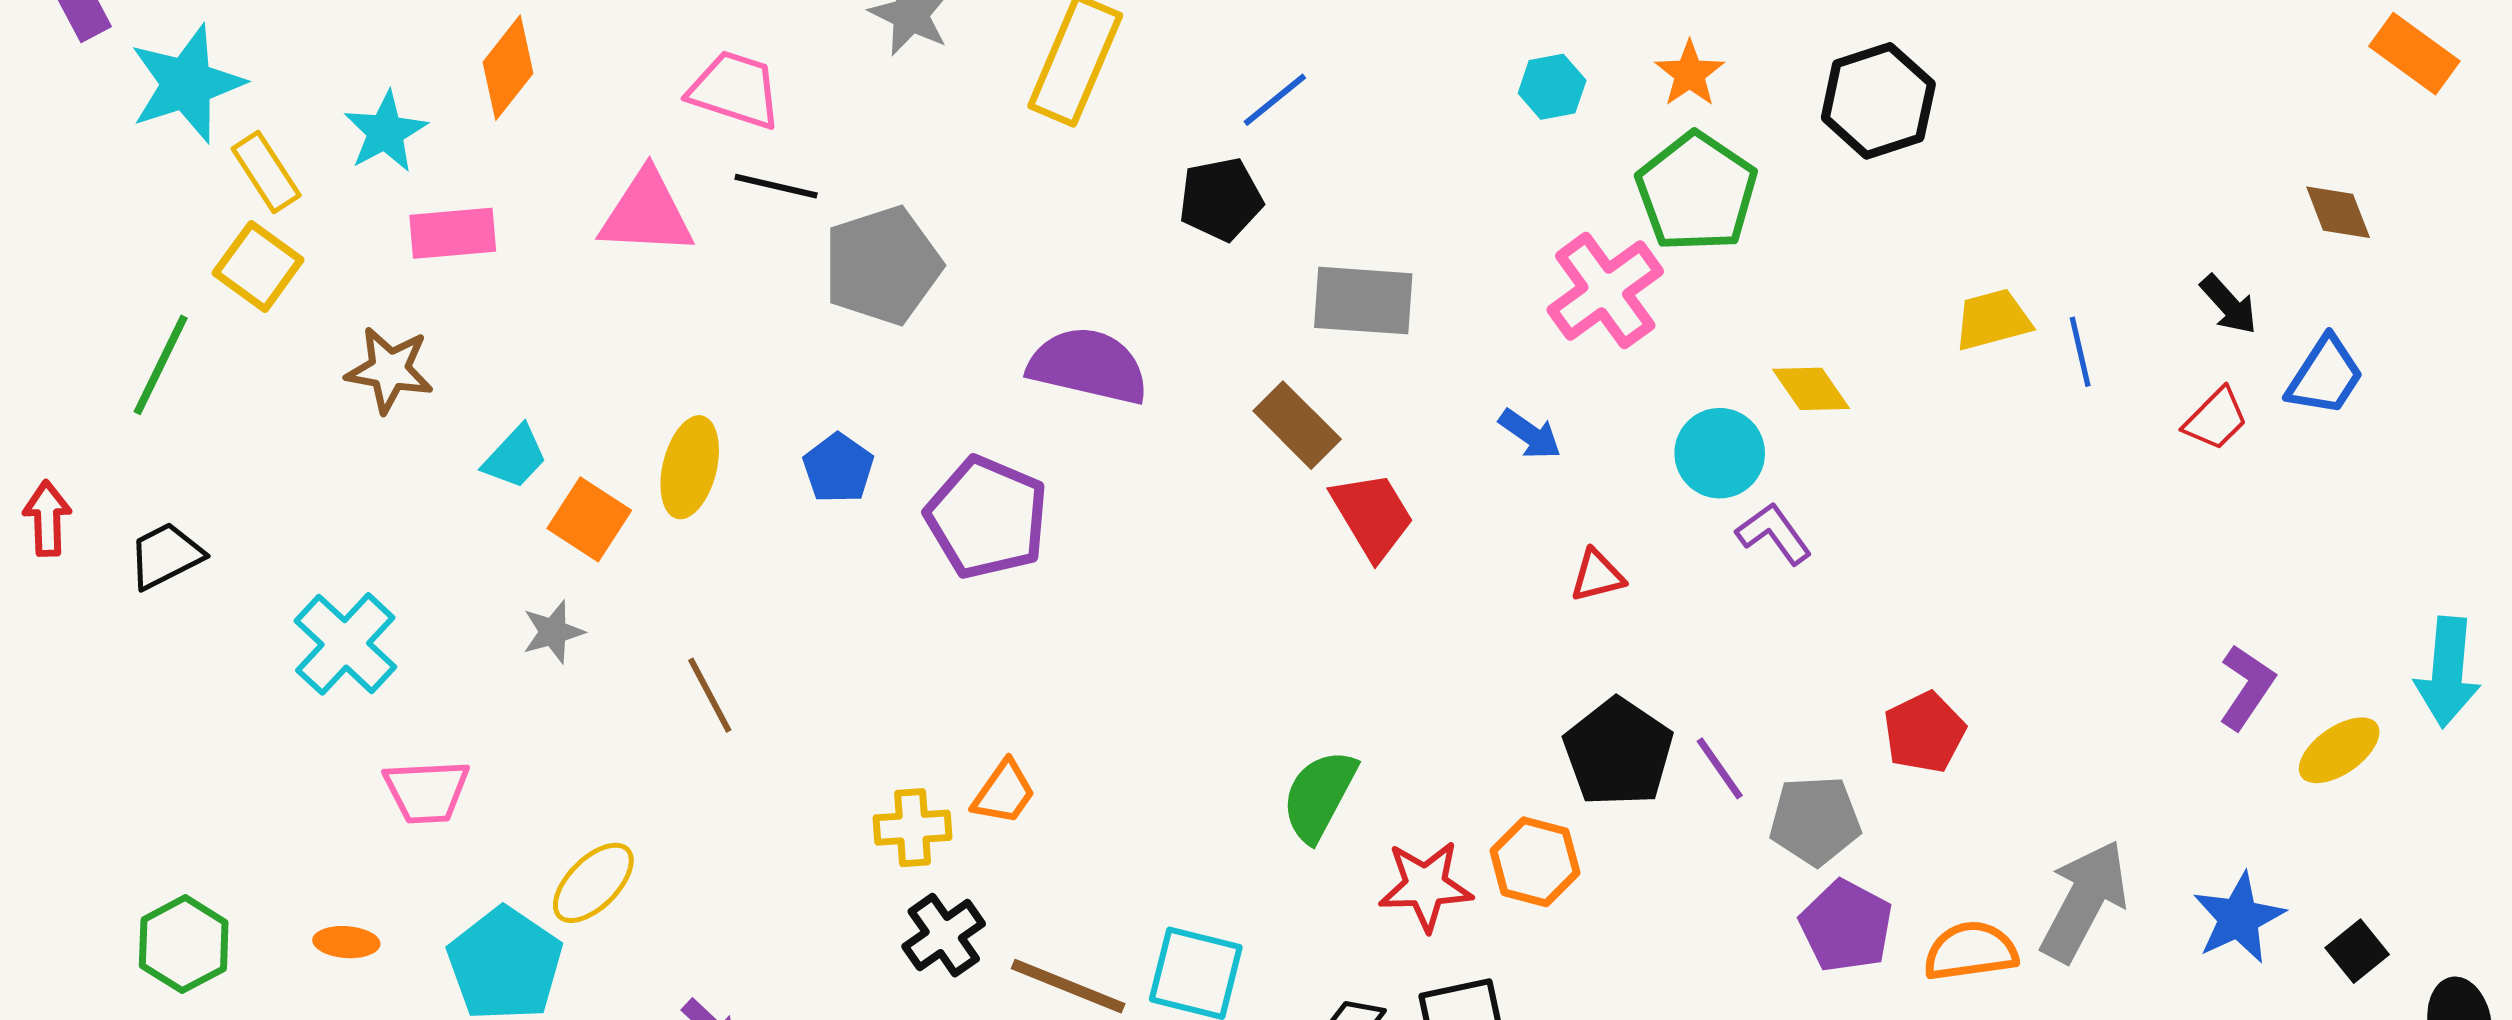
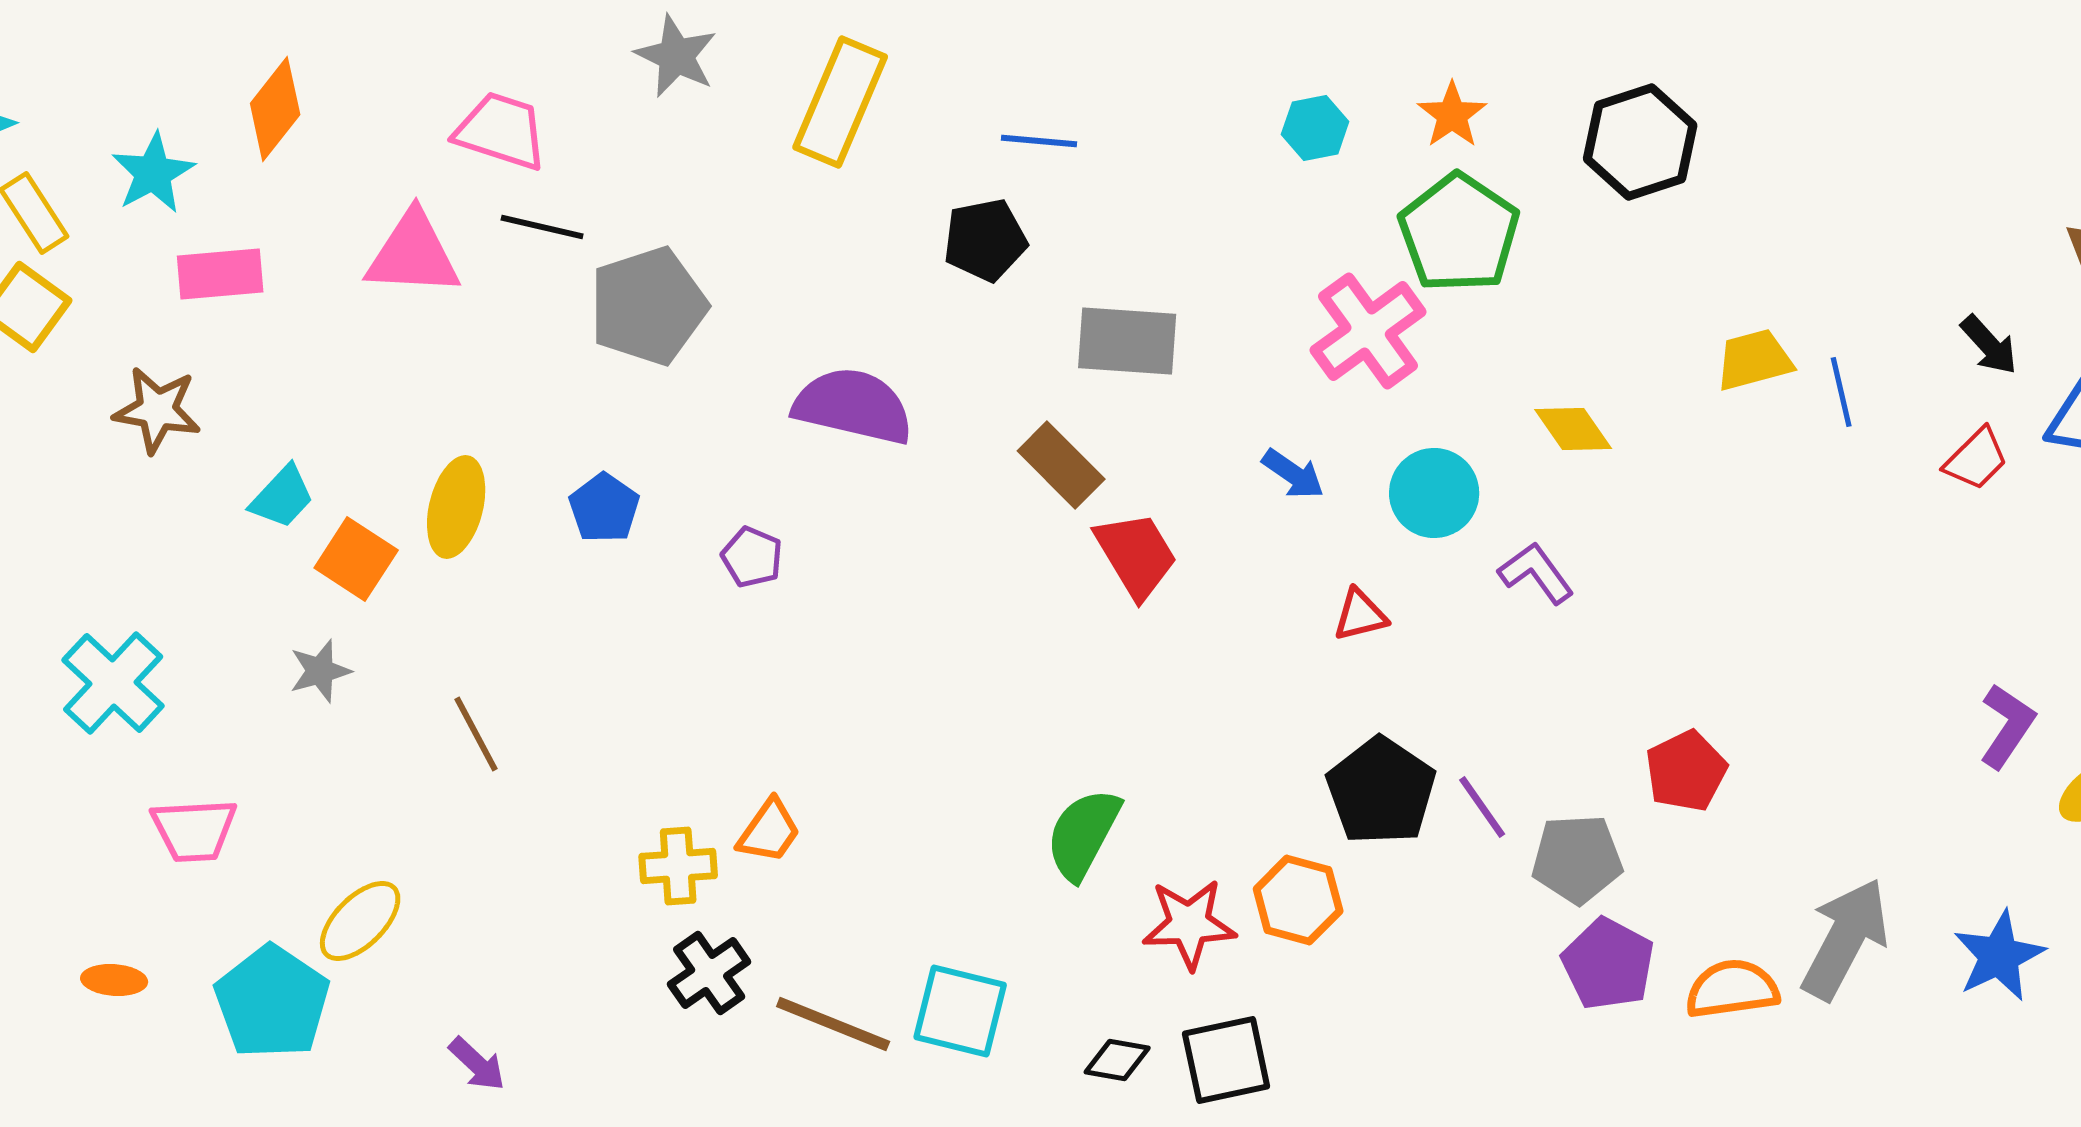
blue line: (1275, 100) -> (1039, 141), turned 44
cyan circle: (1720, 453) -> (1434, 493), moved
purple pentagon: (987, 517) -> (752, 557), size x0.5

